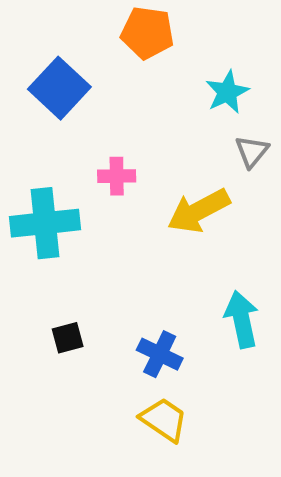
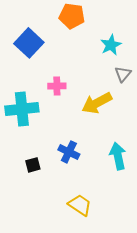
blue cross: (160, 354) -> (69, 152), moved

